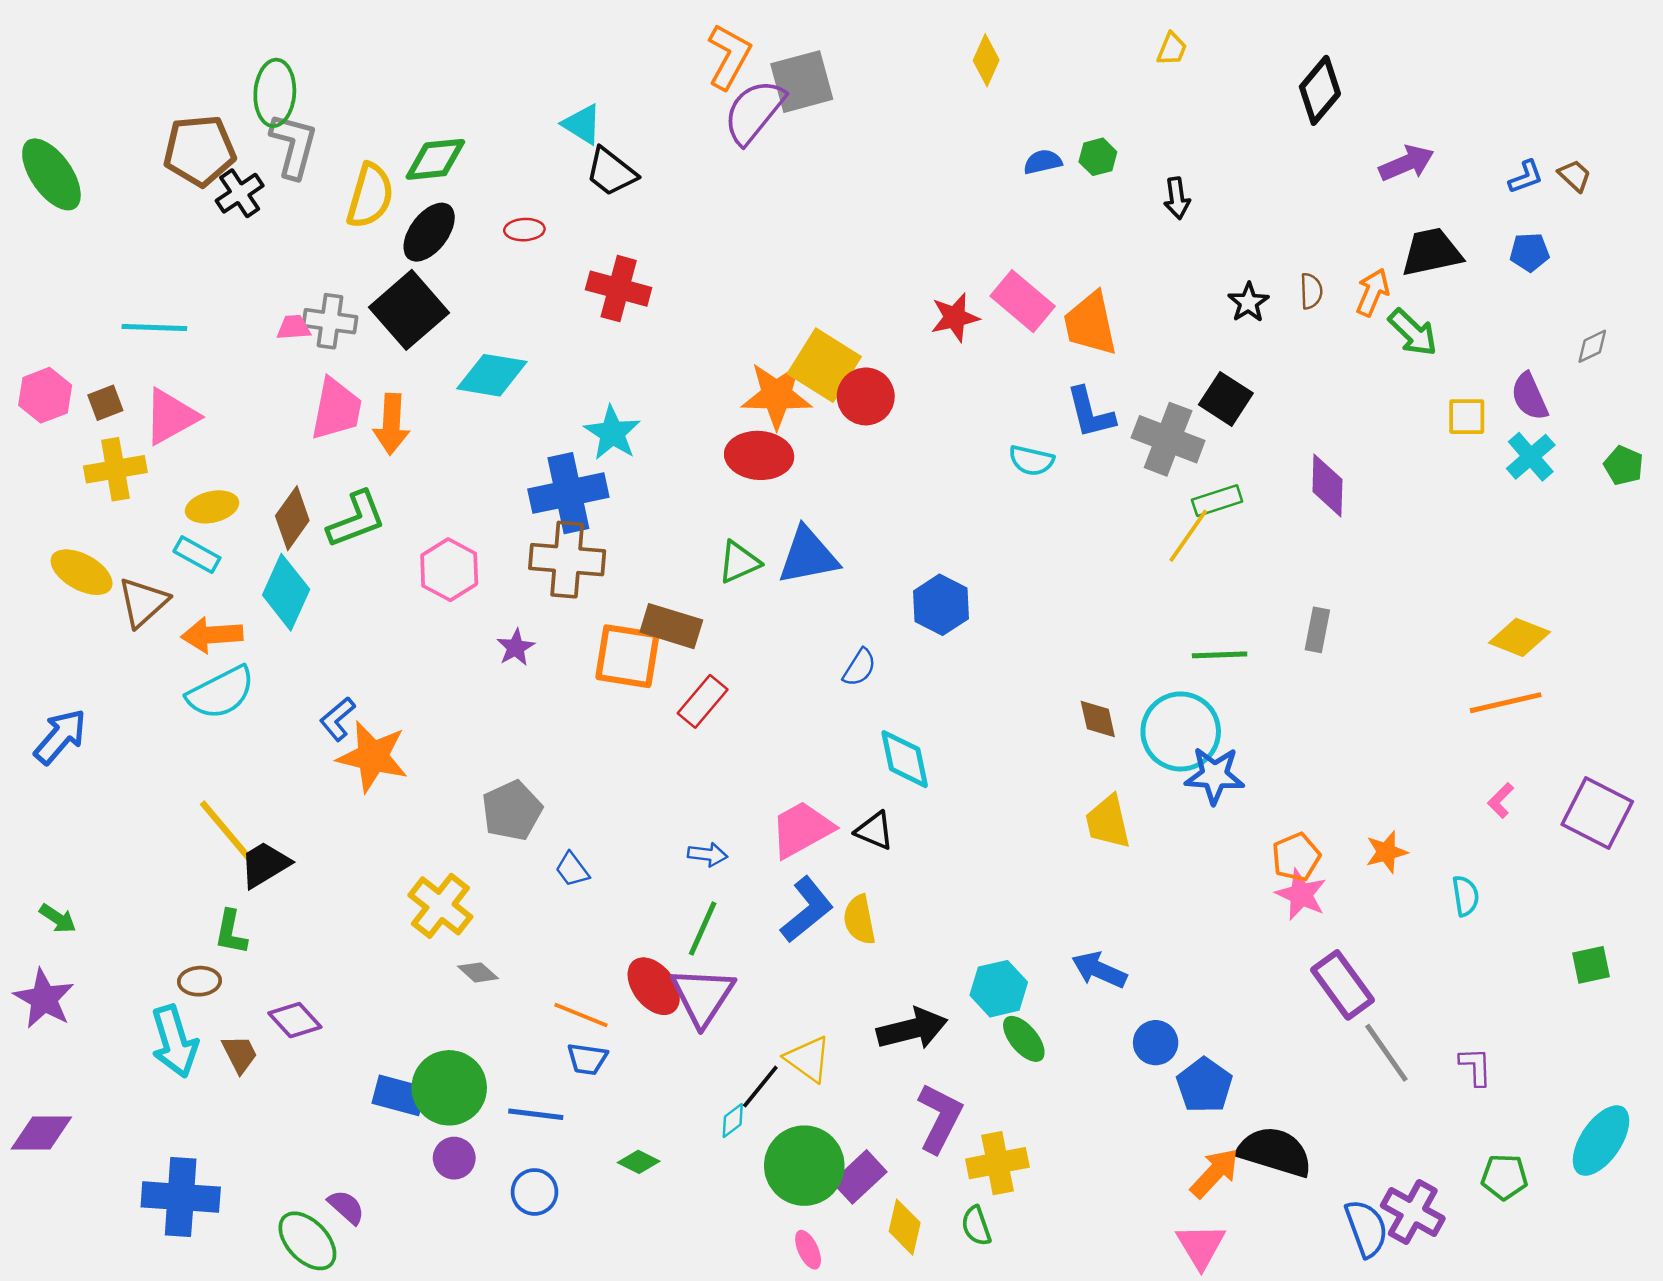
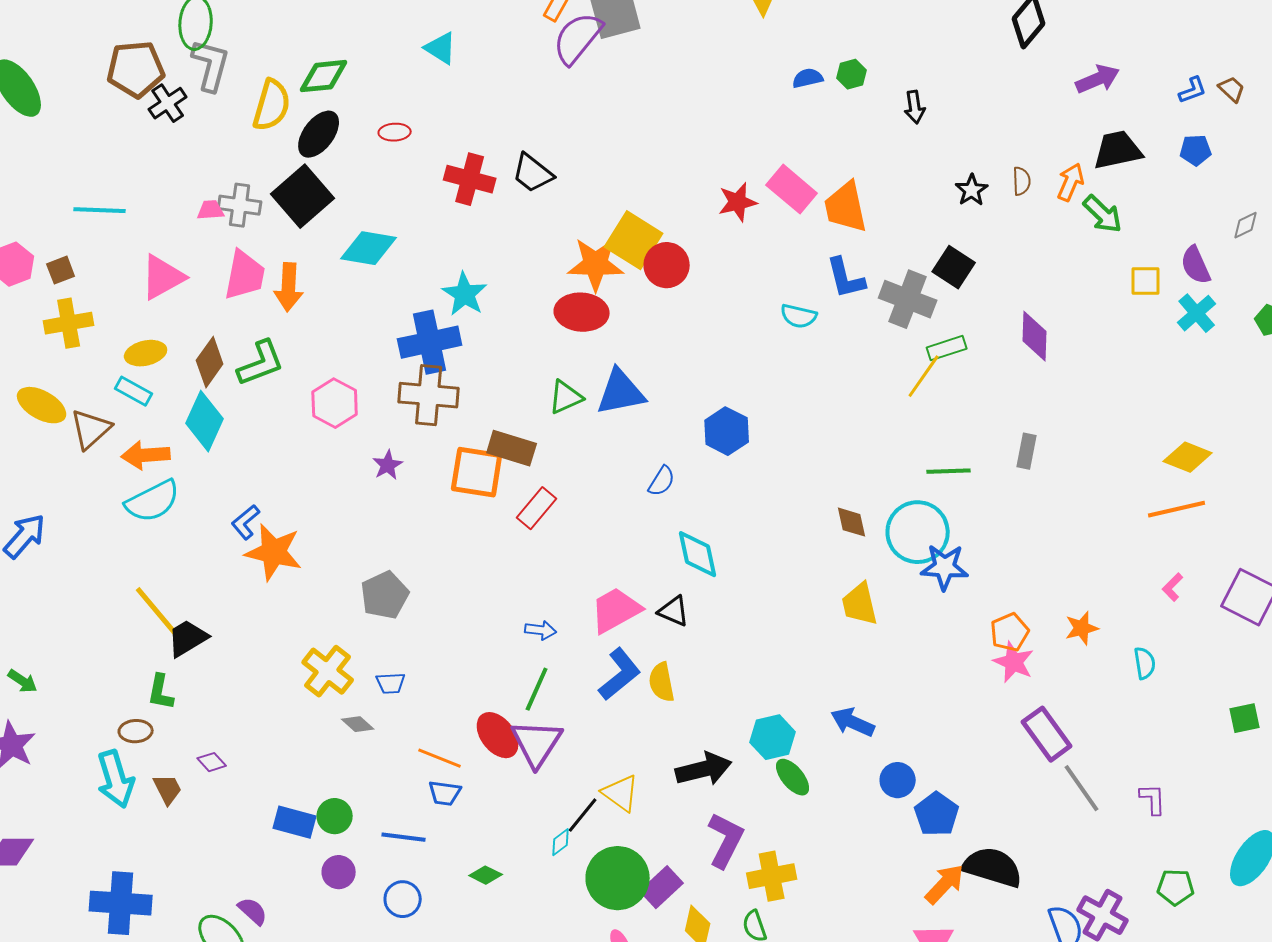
black trapezoid: (611, 172) -> (533, 173), moved
pink triangle: (171, 417) -> (163, 277), moved
blue trapezoid: (572, 870) -> (391, 683), moved, turned -56
purple diamond: (295, 1020) -> (212, 762), size x0.7
green circle: (449, 1088) -> (335, 816), size x0.6

